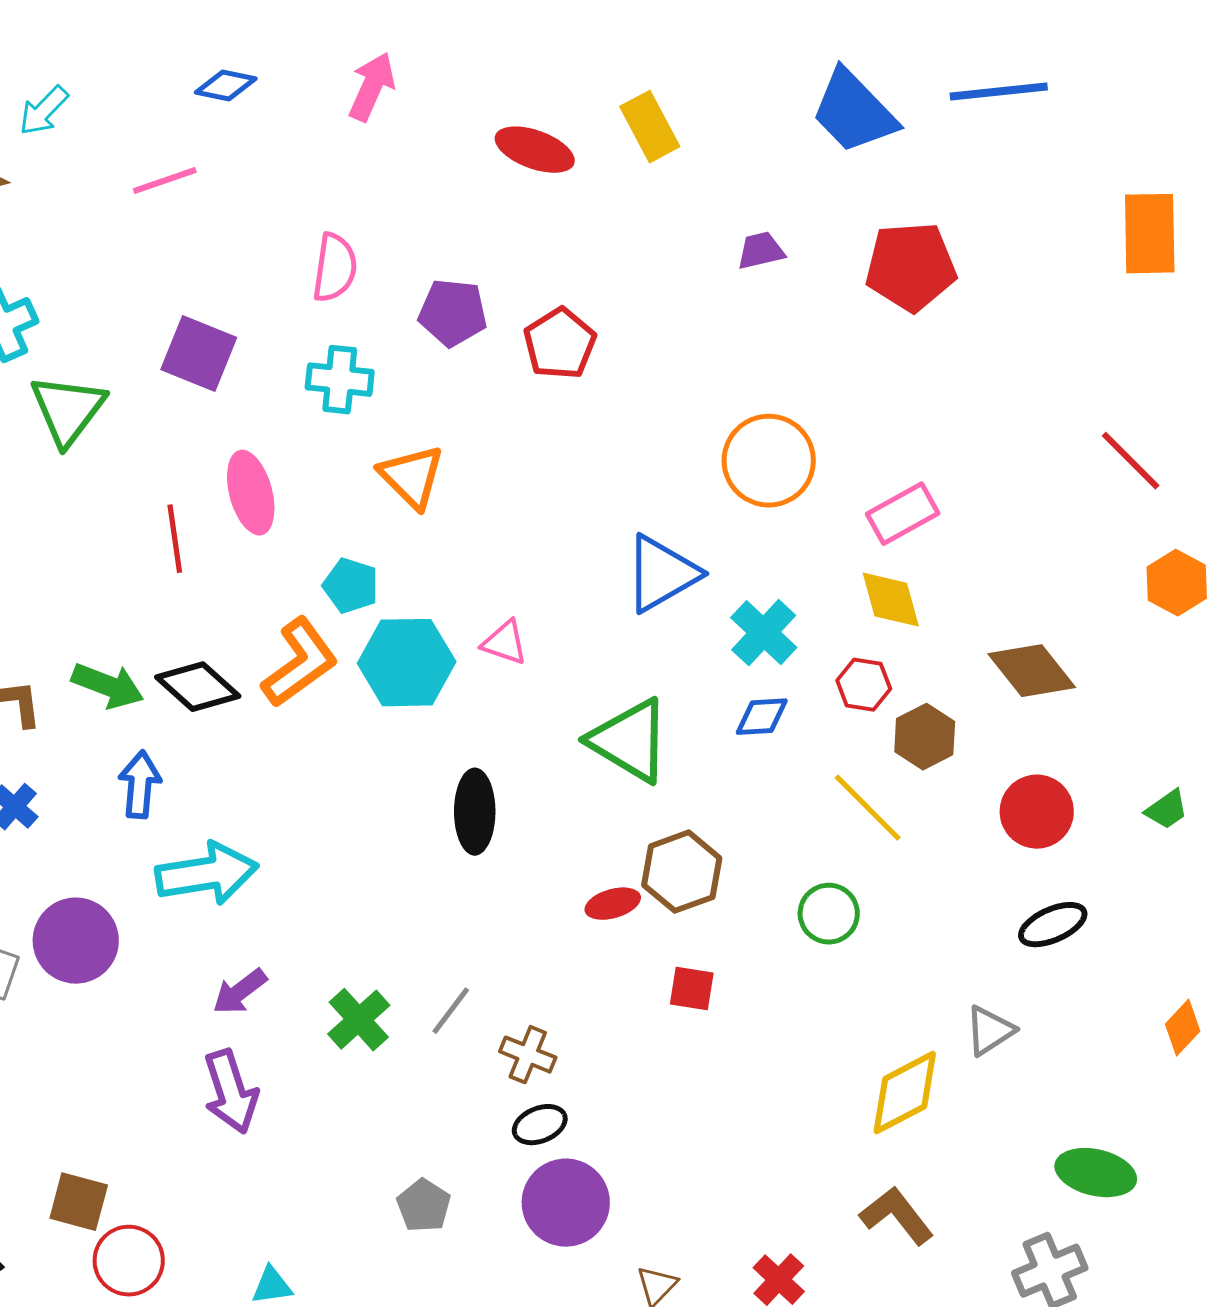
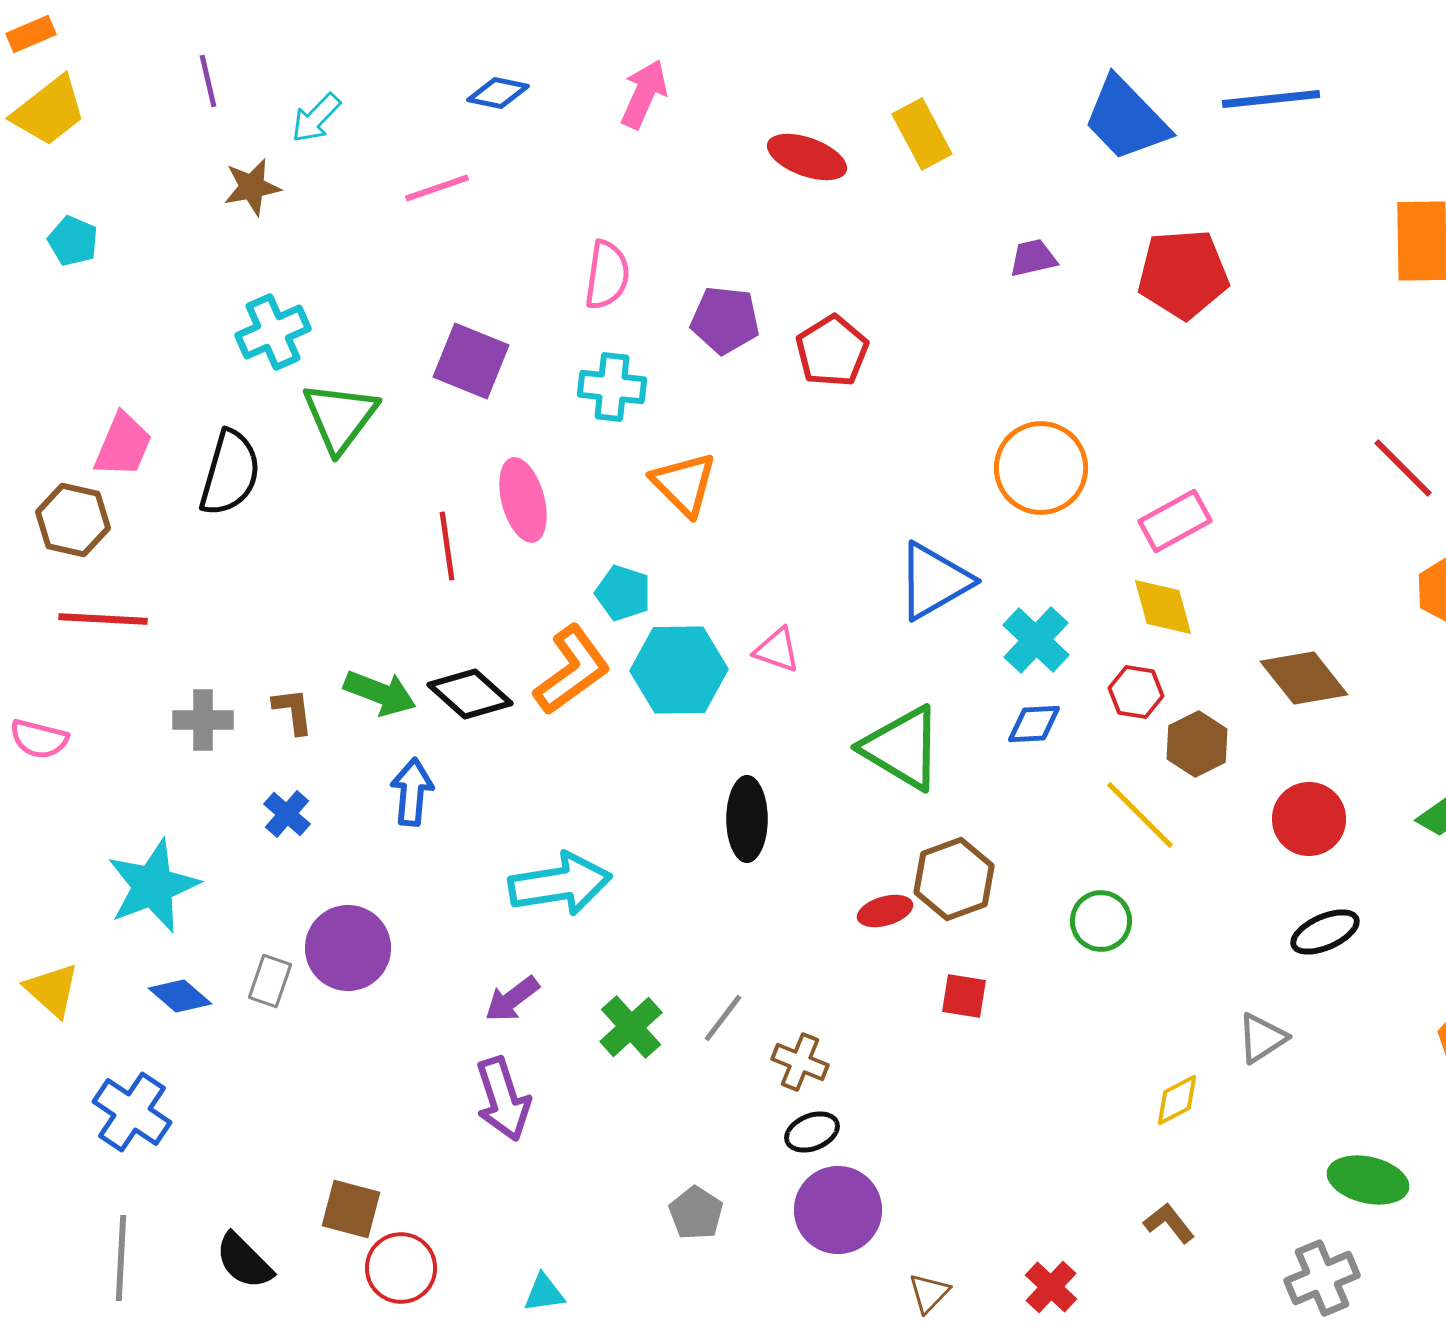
cyan arrow: (207, 874) -> (560, 884), moved
yellow diamond: (905, 1093) -> (1177, 1100), size x0.6
brown L-shape: (897, 1216) -> (1169, 1223), size x0.7

